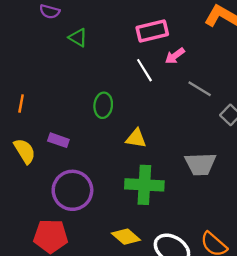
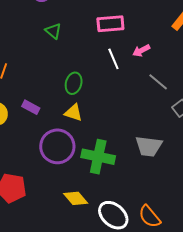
pink rectangle: (152, 31) -> (110, 24), moved
green triangle: (78, 38) -> (53, 31), moved
yellow triangle: (136, 138) -> (73, 113), moved
purple circle: (72, 190) -> (57, 146), moved

